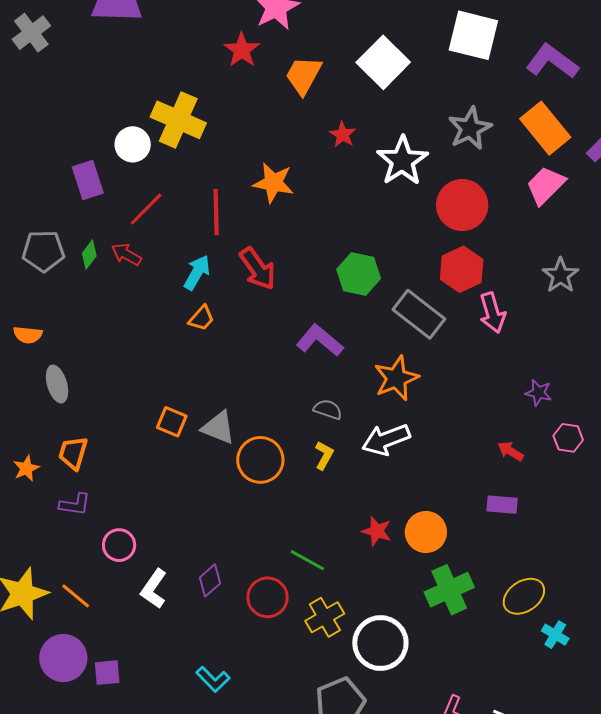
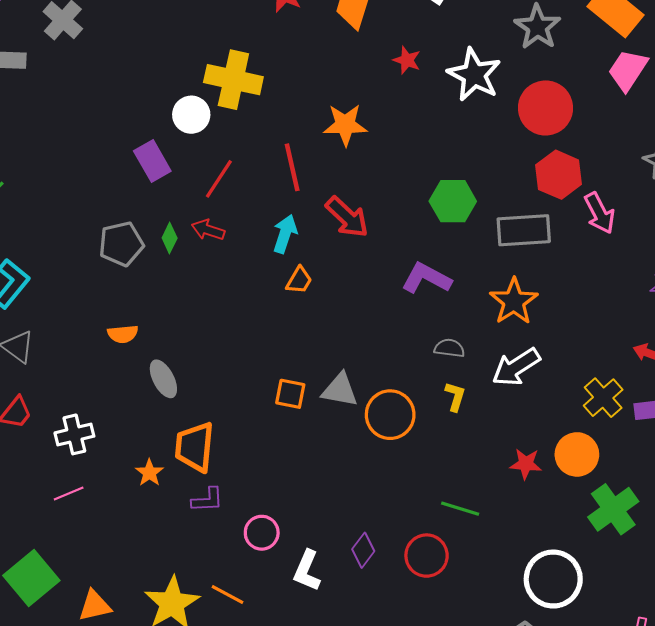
gray rectangle: (419, 314) -> (524, 230), turned -30
orange trapezoid: (73, 453) -> (195, 447), size x1.4
yellow cross: (325, 617) -> (603, 398), moved

